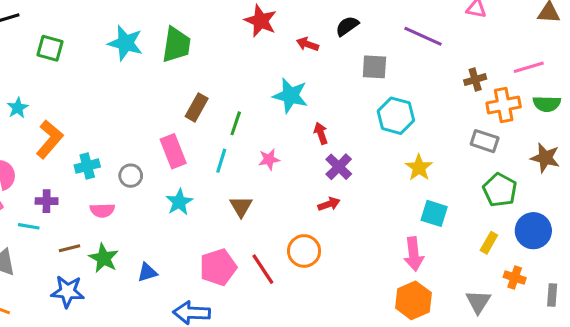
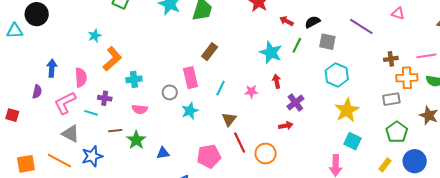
black semicircle: (347, 26) -> (313, 22), moved
green line: (236, 123) -> (297, 45), moved
red arrow: (321, 133) -> (277, 81), moved
gray rectangle: (485, 141) -> (391, 99), turned -36
yellow star: (419, 168) -> (347, 110), size x1.4
gray circle: (131, 176) -> (170, 92), moved
red line: (263, 269) -> (240, 143), moved
blue star: (68, 292) -> (92, 156), moved, turned -30

